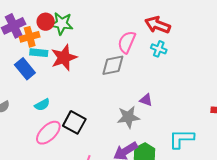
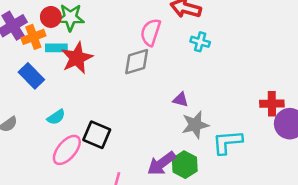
cyan cross: (159, 49) -> (200, 42), moved
cyan rectangle: (39, 53) -> (56, 48), moved
gray star: (128, 117) -> (195, 125), moved

